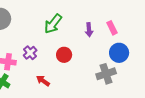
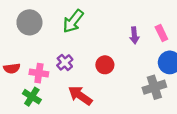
green arrow: (53, 24) -> (73, 21), moved
red arrow: (43, 81) -> (80, 95), size x1.5

